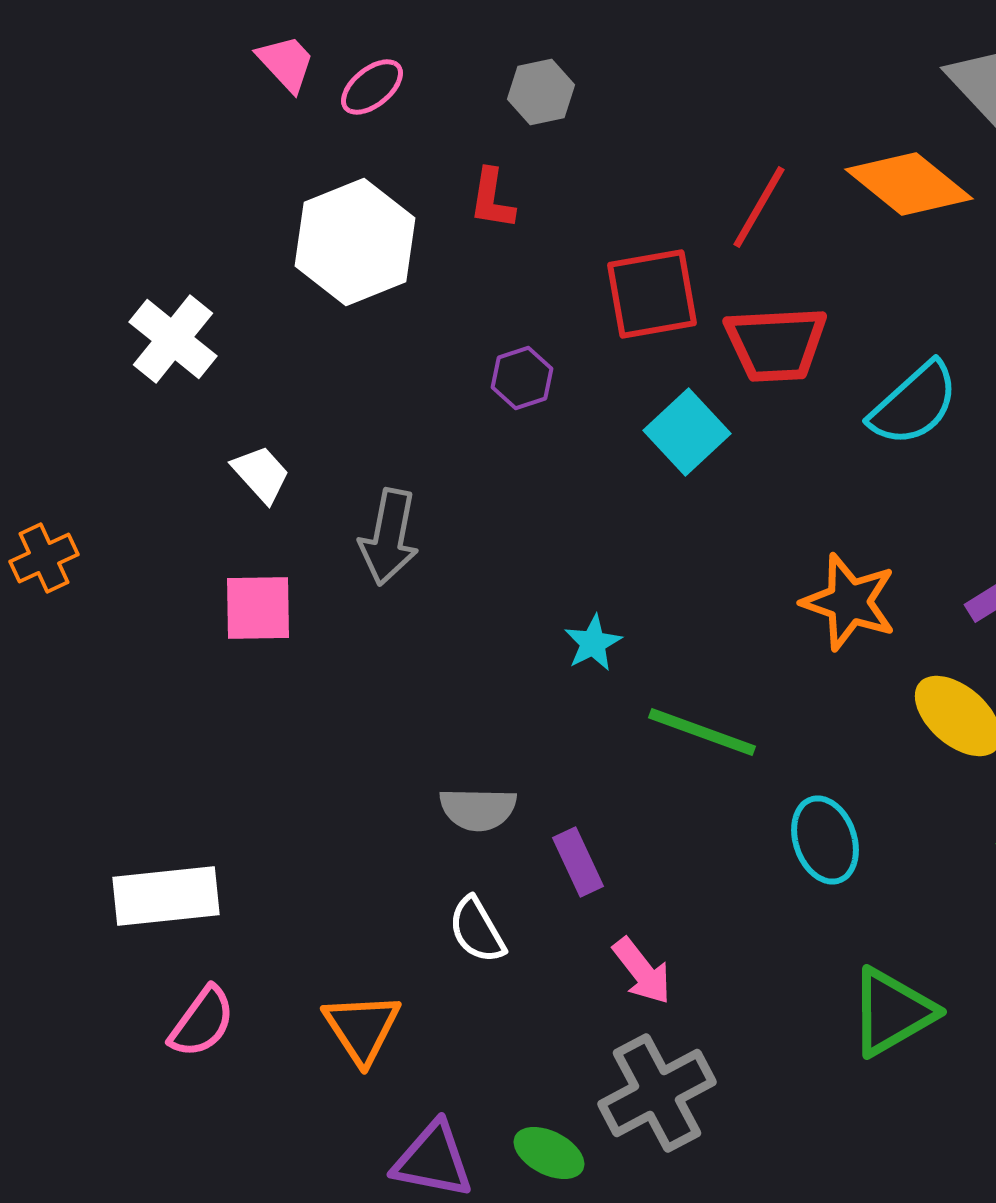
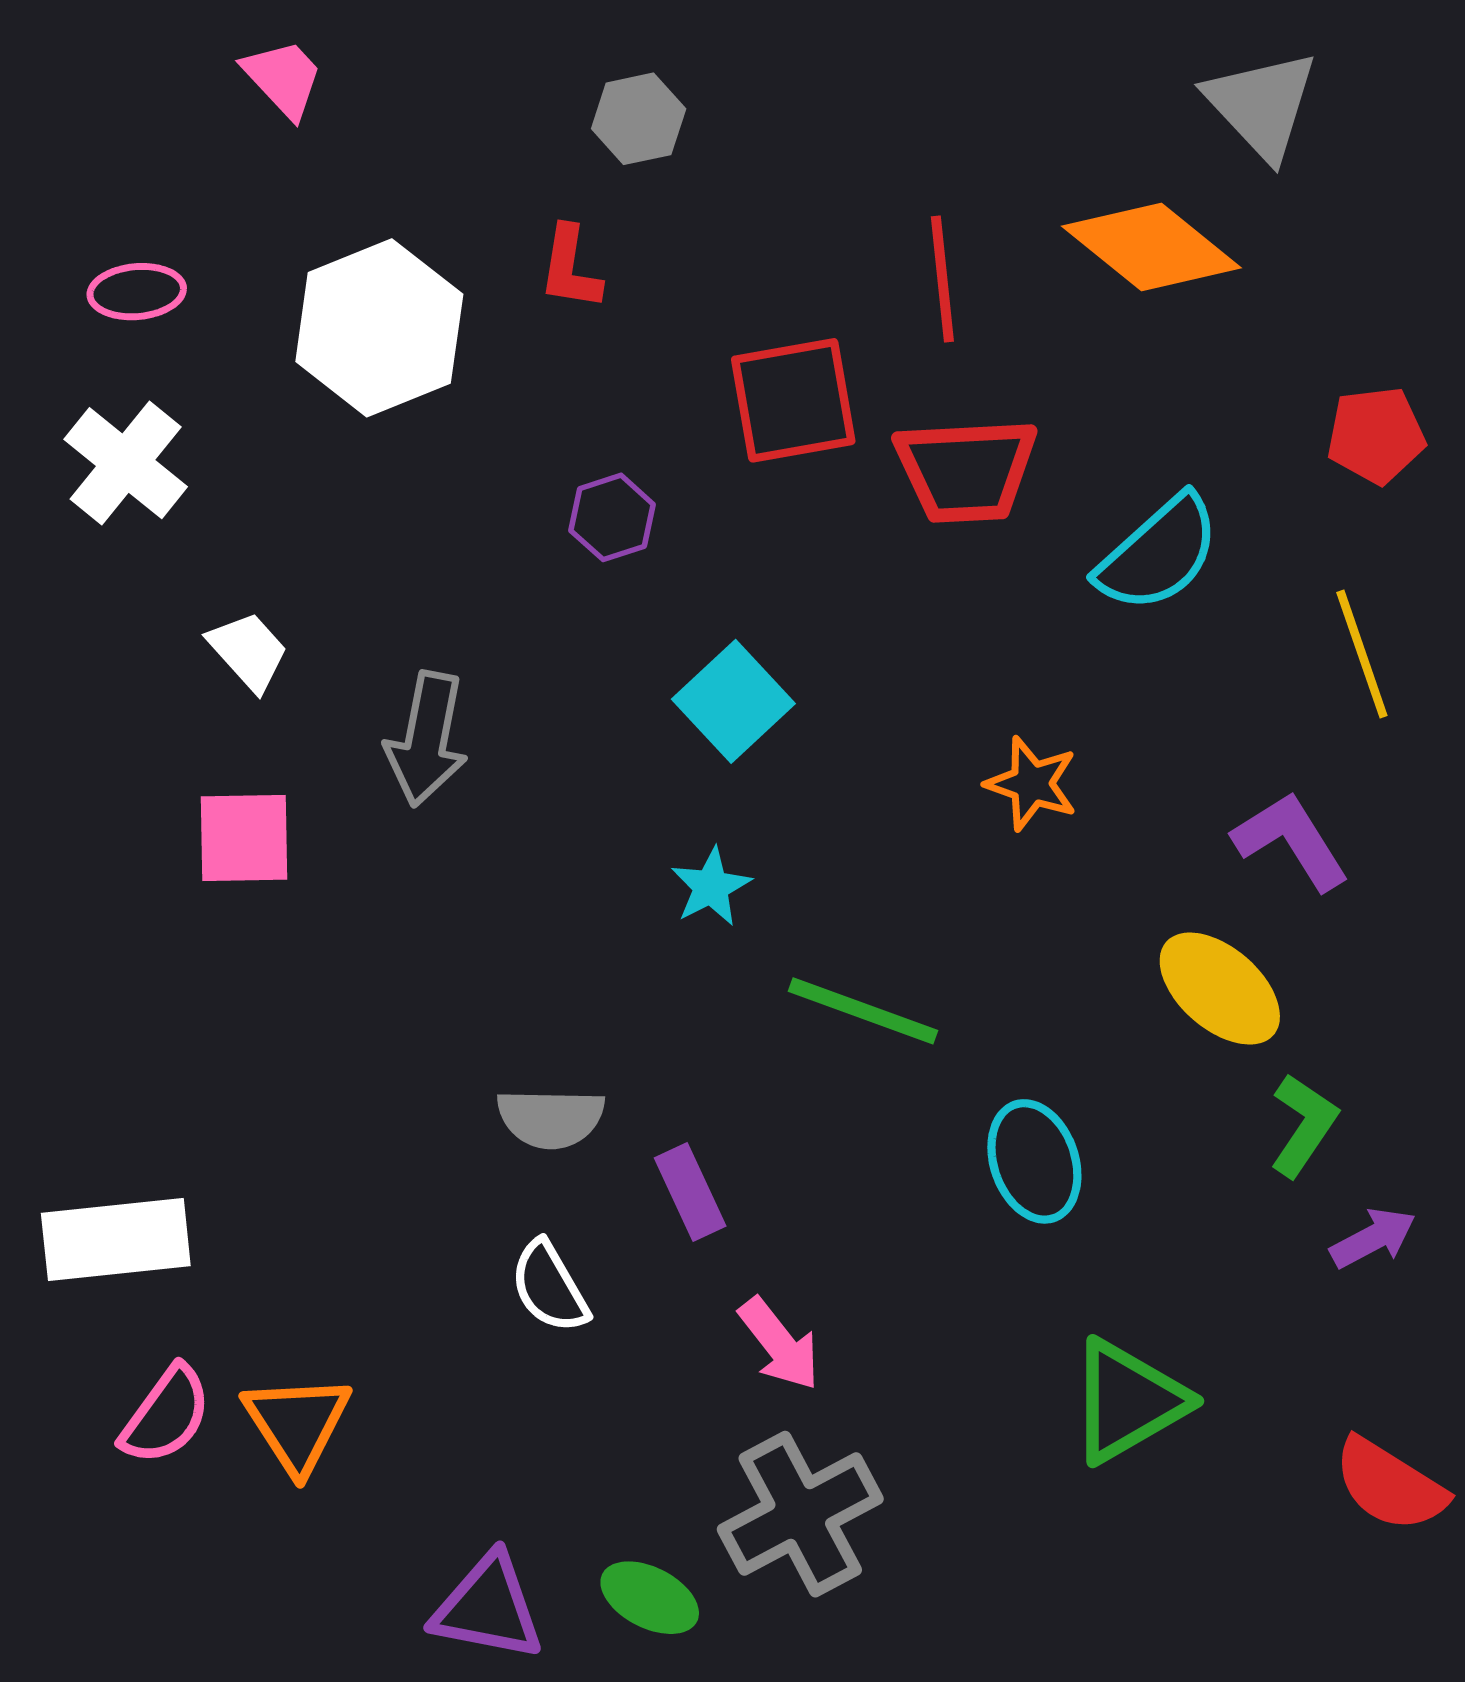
pink ellipse: (372, 87) -> (137, 292), moved, turned 34
red line: (759, 207) -> (942, 279), turned -36
cyan square: (687, 432) -> (733, 701), moved
orange star: (849, 602) -> (1032, 784), moved, size x0.7
orange triangle: (362, 1028) -> (297, 1423), moved

